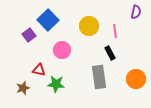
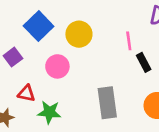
yellow circle: (89, 26) -> (79, 34), moved
purple square: (29, 35) -> (13, 57), moved
black rectangle: (110, 53) -> (144, 62), moved

